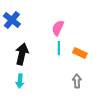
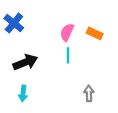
orange rectangle: (80, 53) -> (95, 33), moved
black arrow: (22, 54) -> (25, 62), turned 55

